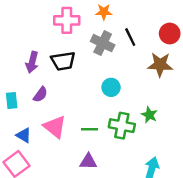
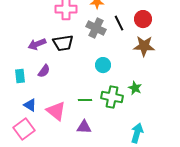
red circle: (170, 34) -> (143, 19), moved
purple arrow: (32, 62) -> (37, 44), turned 54
pink triangle: (55, 127) -> (56, 111), moved

